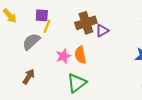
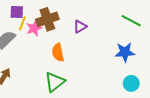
brown cross: (86, 23) -> (47, 19), moved
pink star: (63, 56) -> (34, 28), moved

